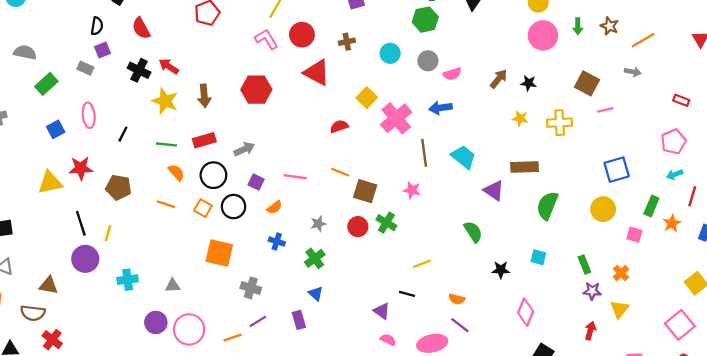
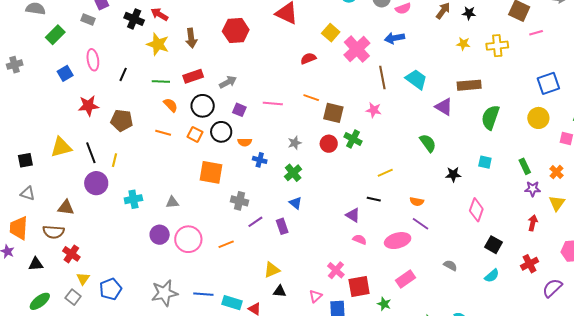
yellow triangle: (50, 183) -> (61, 147), moved
orange semicircle: (274, 207) -> (245, 142), moved, turned 40
purple line: (258, 321) -> (255, 222), moved

